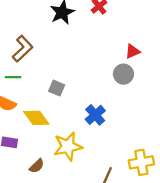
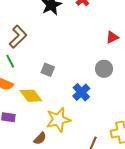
gray circle: (123, 74) -> (104, 69), moved
green line: (13, 77) -> (10, 61), turned 64
brown semicircle: (37, 166) -> (40, 138), moved

